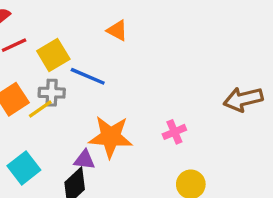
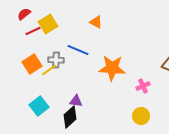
yellow square: (53, 55) -> (48, 24), moved
pink cross: (174, 132) -> (143, 86), moved
orange star: (111, 137) -> (112, 68), moved

